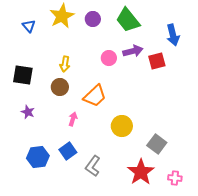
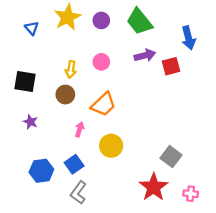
pink circle: (109, 58) -> (101, 62), moved
yellow circle: (122, 126) -> (111, 146), moved
gray L-shape: (93, 166) -> (78, 193), moved

